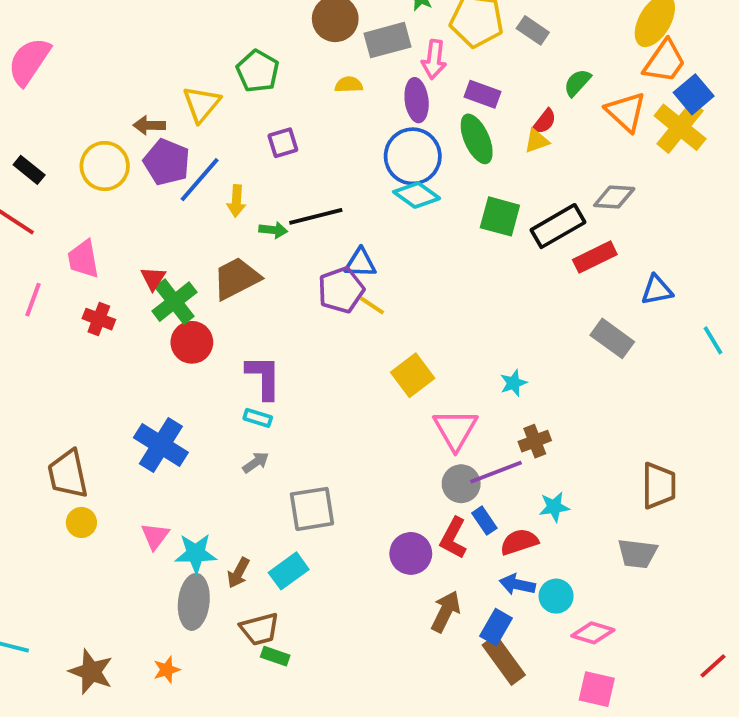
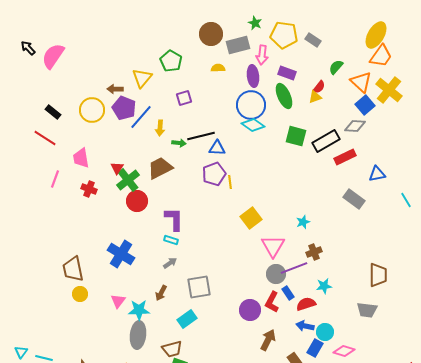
blue square: (694, 94) -> (365, 105), moved
blue triangle: (360, 263) -> (217, 148), moved
yellow line: (372, 305) -> (230, 182), turned 48
brown arrow: (238, 573) -> (161, 293), moved
blue rectangle: (496, 627) -> (315, 348), moved

